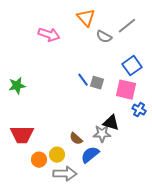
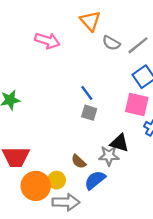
gray line: (127, 26) -> (138, 45), moved
gray square: (97, 83) -> (89, 113), moved
orange circle: (39, 160) -> (36, 186), size x1.6

